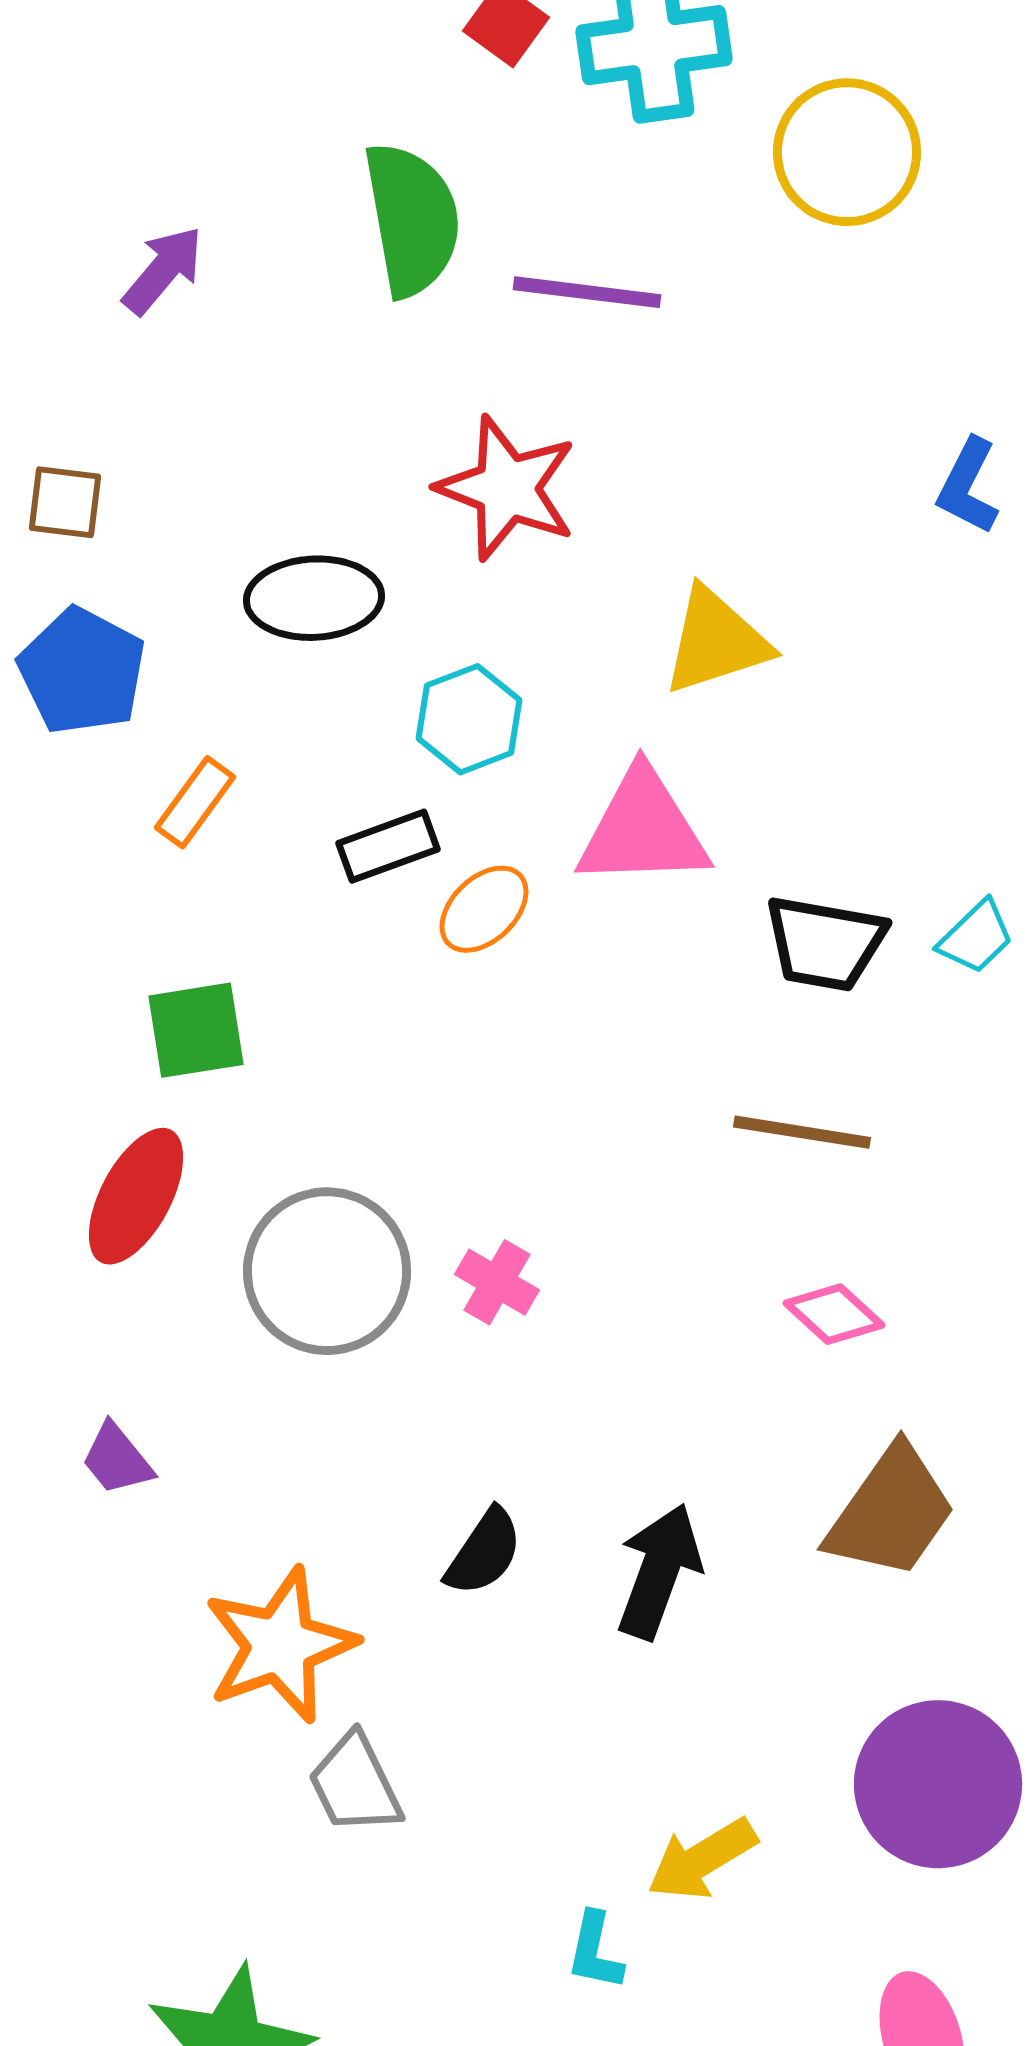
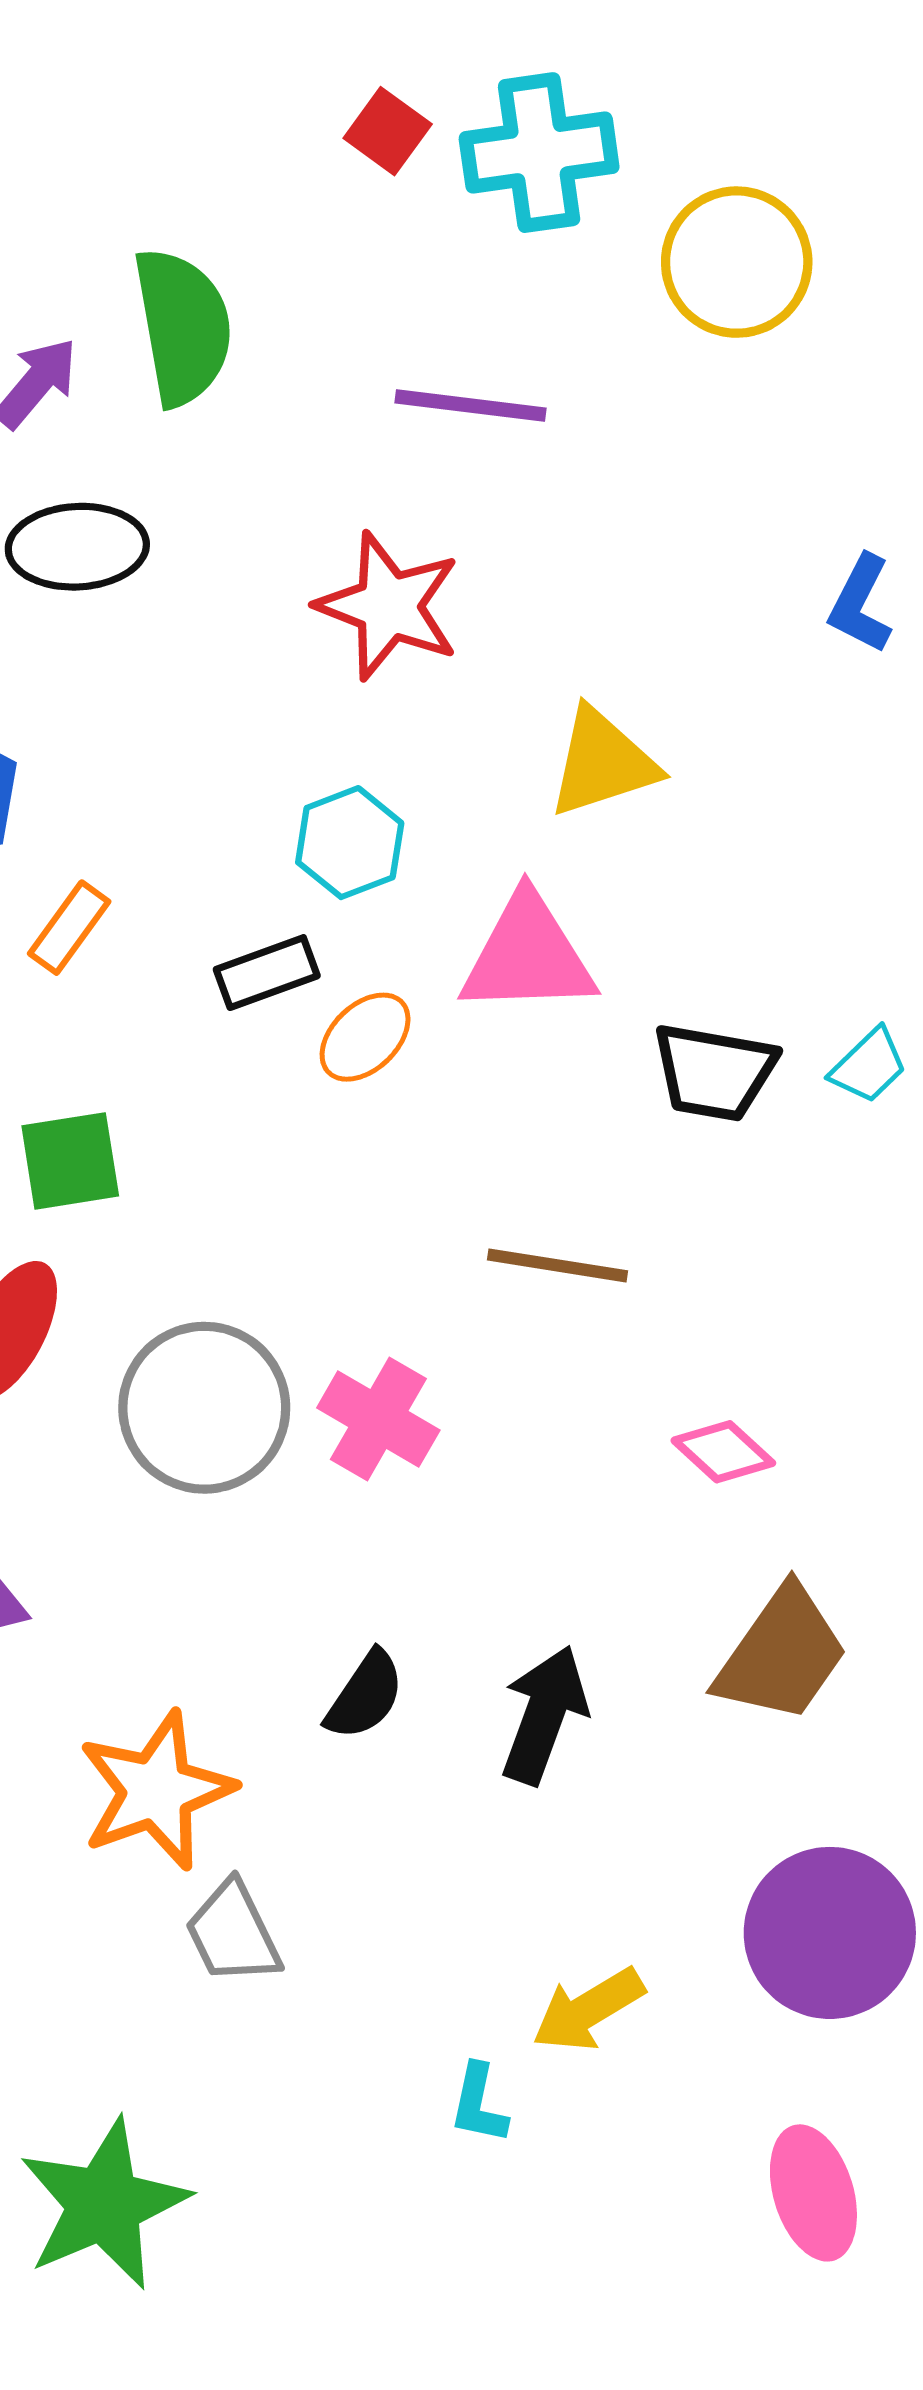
green semicircle: (412, 219) -> (183, 327), moved
black ellipse: (314, 598) -> (77, 547), moved
brown line: (802, 1132) -> (557, 1265), moved
pink cross: (497, 1282) -> (378, 1419), size x1.4

